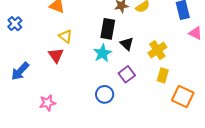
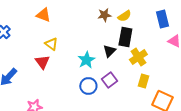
black rectangle: (108, 29) -> (125, 37), moved
black triangle: (127, 44) -> (109, 51), turned 32
blue circle: (105, 94) -> (88, 86), moved

